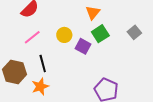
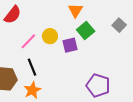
pink line: (32, 37) -> (28, 41), moved
purple square: (83, 46) -> (70, 45), turned -35

